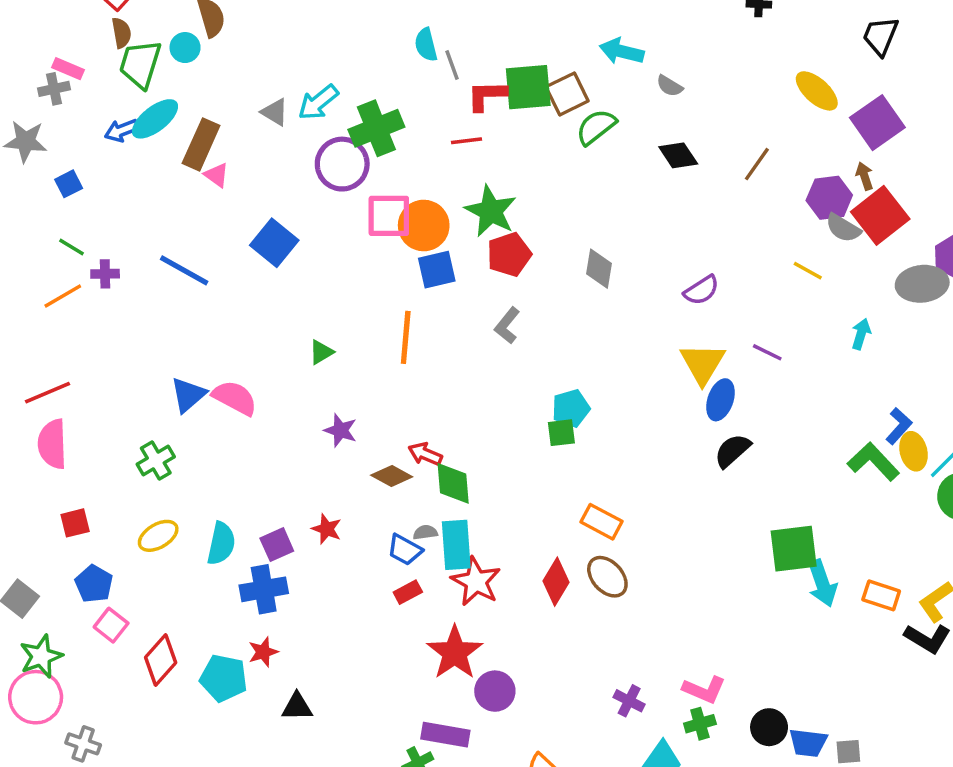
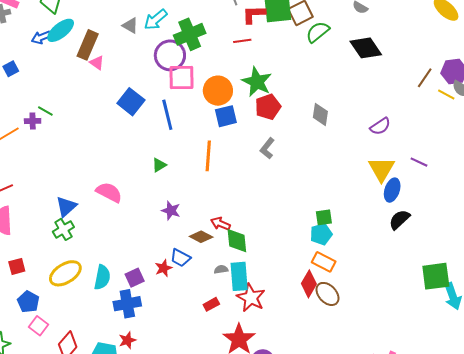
black diamond: (678, 155) -> (366, 48), size x1.4
brown line: (757, 164) -> (425, 78), moved
pink square: (389, 216) -> (182, 78), moved
green line: (71, 247) -> (45, 111), moved
blue line: (184, 270) -> (167, 115), moved, turned 48
yellow line: (808, 271) -> (446, 95), moved
blue triangle: (188, 395) -> (66, 207), moved
cyan pentagon: (571, 408) -> (321, 234), moved
green square: (561, 433) -> (324, 217), moved
red star: (327, 529) -> (164, 268), turned 30
yellow ellipse: (158, 536) -> (65, 273), size x1.4
blue trapezoid: (405, 550) -> (180, 258), moved
red diamond: (556, 582) -> (309, 284), moved

